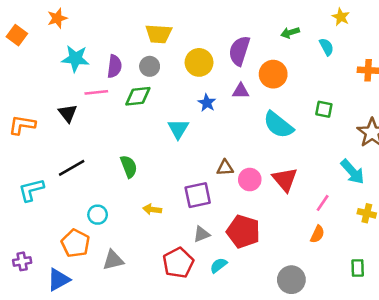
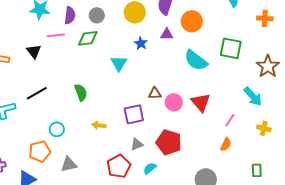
green square: (324, 109) -> (231, 48), size x1.6
orange pentagon: (75, 243) -> (40, 151), turned 30

